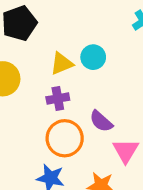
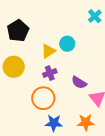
orange circle: (65, 138) -> (43, 98), moved

